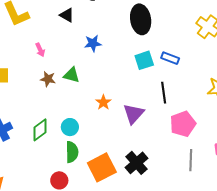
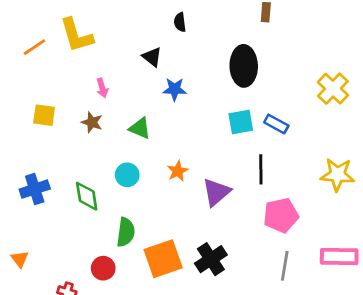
black triangle: (67, 15) -> (152, 57), moved
brown star: (48, 79) -> (92, 122), moved
cyan circle: (70, 127) -> (127, 175), moved
green diamond: (40, 130) -> (87, 196), turned -70

